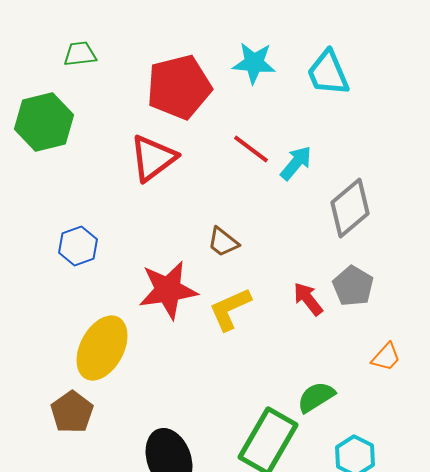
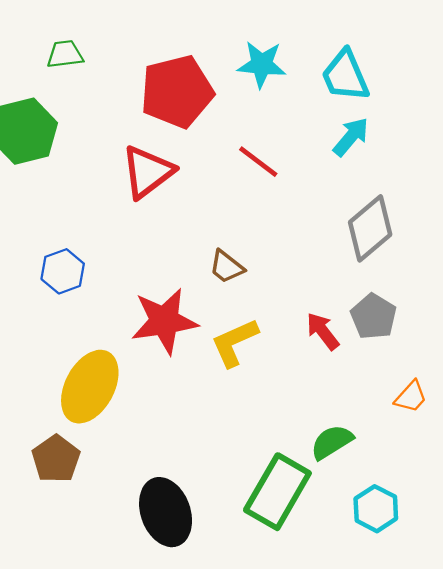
cyan arrow: (296, 163) -> (351, 137), moved

